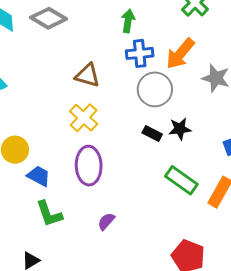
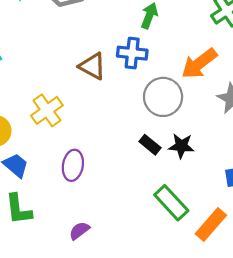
blue cross: (140, 53) -> (132, 53), moved
yellow cross: (84, 118) -> (47, 110), moved
purple ellipse: (89, 166) -> (73, 165), size x0.7

